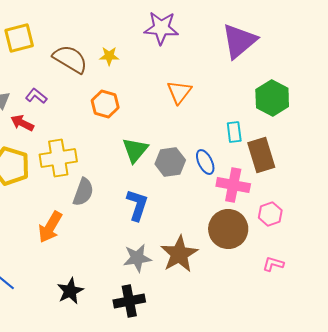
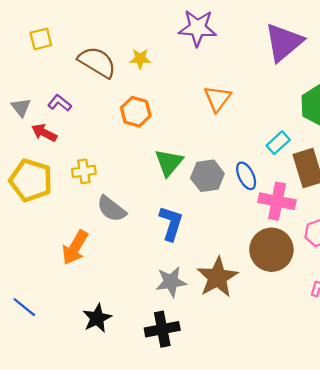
yellow square: (19, 38) -> (41, 39), size x0.7
cyan rectangle: (234, 132) -> (278, 143), turned 55
yellow cross: (58, 158) -> (84, 171), size x0.6
gray semicircle: (83, 192) -> (111, 209), turned 108

